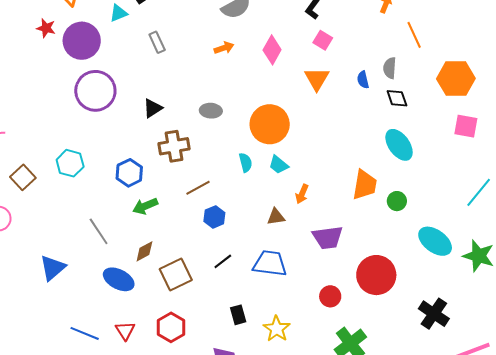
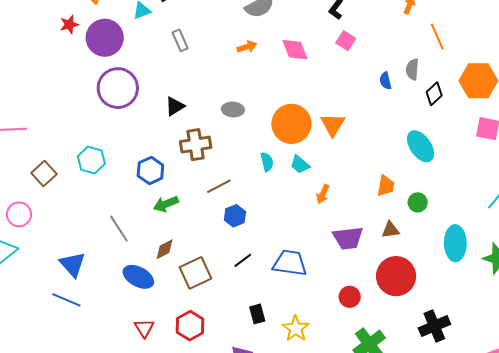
red star: (46, 28) -> (69, 25), turned -30
pink diamond: (272, 50) -> (295, 50), turned -52
orange triangle: (317, 79) -> (333, 125), moved
black diamond: (397, 98) -> (434, 94), moved, turned 65
orange trapezoid: (365, 185) -> (386, 186), size x0.7
brown triangle: (276, 217) -> (391, 230), moved
cyan ellipse: (435, 241) -> (455, 243), turned 52
blue triangle: (53, 268) -> (72, 264), turned -32
black cross: (434, 314) -> (434, 326), moved, turned 32
blue line: (85, 333) -> (66, 300), moved

